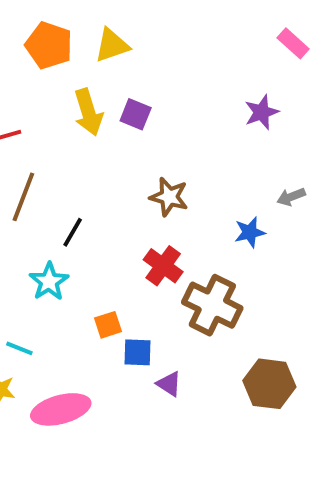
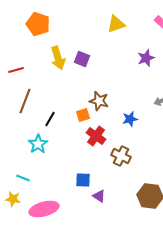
yellow triangle: (112, 45) -> (116, 24), moved
blue star: (250, 232) -> (130, 119), moved
brown cross: (212, 305) -> (121, 156), size x0.7
orange square: (108, 325) -> (83, 115), moved

